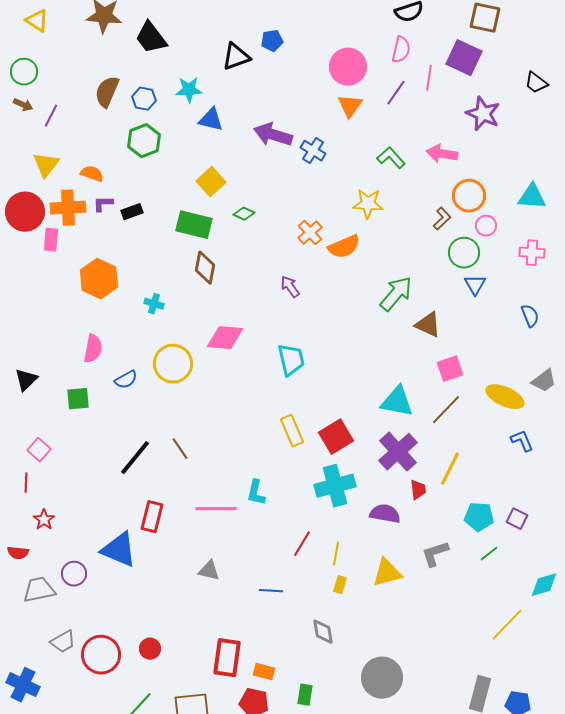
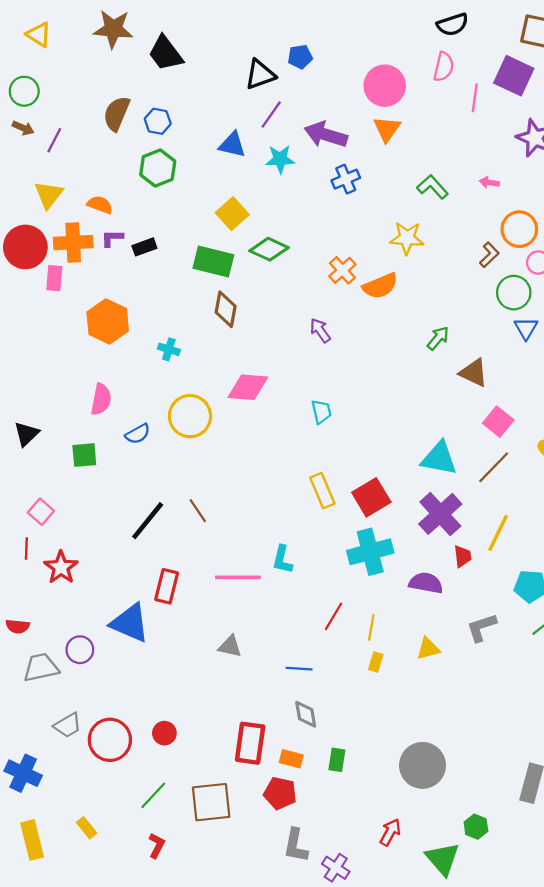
cyan star: (189, 90) -> (280, 159), moved
purple line: (396, 93) -> (271, 115), moved
purple arrow: (273, 135) -> (326, 135), moved
blue cross: (313, 151) -> (346, 179), turned 35
pink arrow: (442, 154) -> (489, 182), size x0.6
green diamond: (244, 214) -> (269, 249), size x1.6
green arrow: (396, 294) -> (438, 338), size x0.6
cyan trapezoid: (291, 360) -> (321, 412), size x0.7
pink square: (450, 369) -> (498, 422), turned -32
red star: (44, 520) -> (61, 567), moved, size x1.4
yellow triangle: (387, 573) -> (428, 649), size x0.7
gray diamond: (323, 632) -> (306, 714), moved
green rectangle: (305, 695) -> (337, 760), moved

